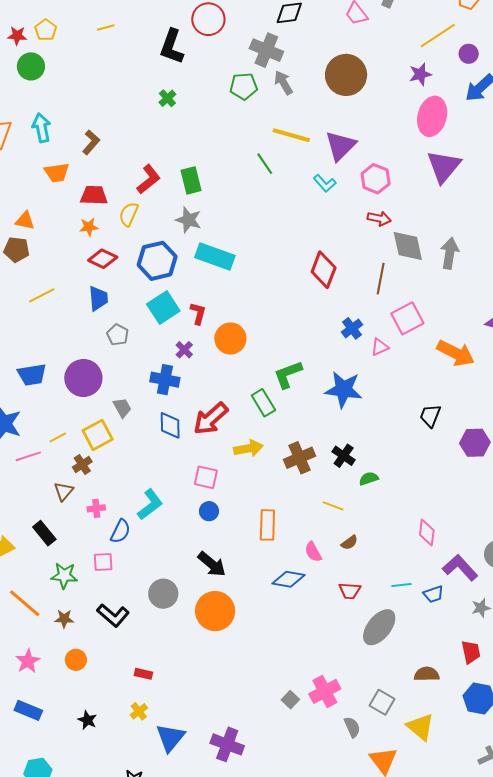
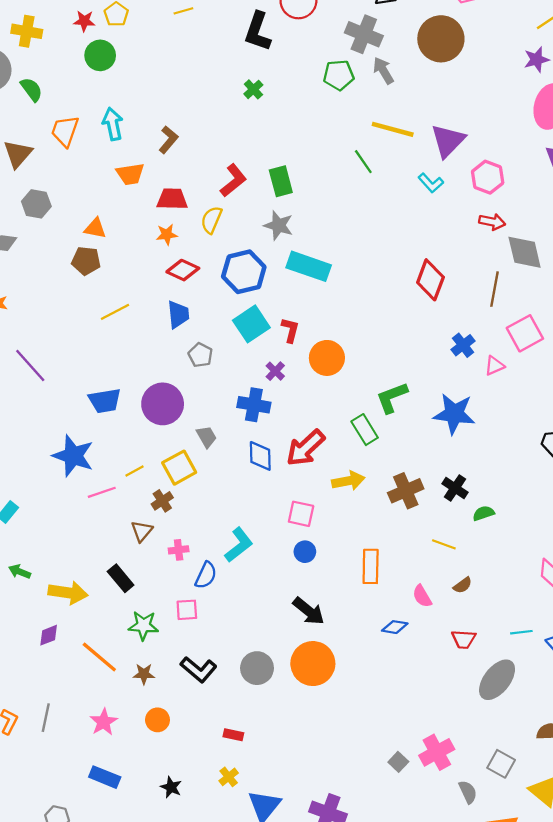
brown circle: (346, 75) -> (441, 39), moved
blue diamond: (288, 579) -> (395, 627), size x0.7
gray circle: (163, 594) -> (257, 668), moved

